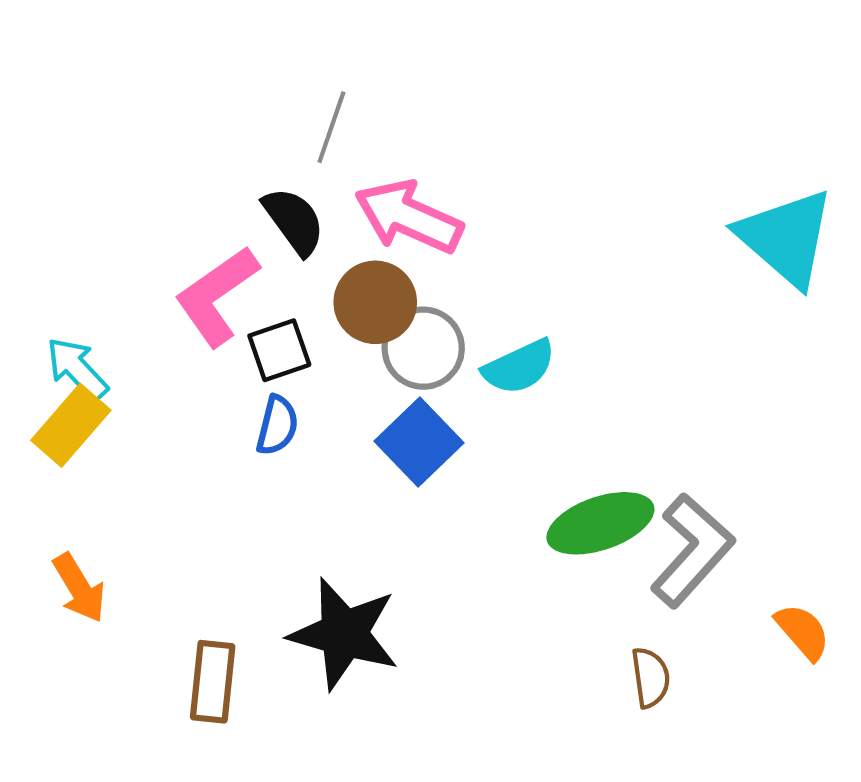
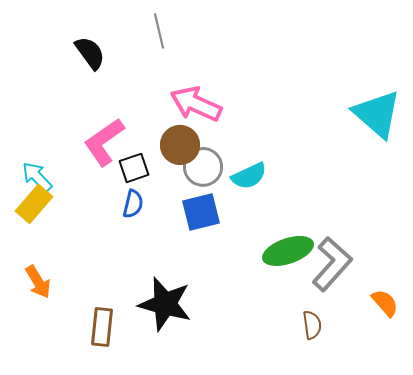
gray line: (331, 127) -> (159, 31), moved, turned -32
black semicircle: (294, 221) -> (90, 53), moved
blue square: (419, 442) -> (201, 212), turned 30

